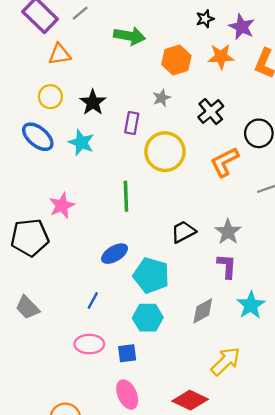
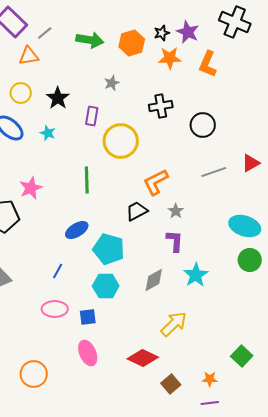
gray line: (80, 13) -> (45, 33), moved
black star: (205, 19) -> (162, 33), moved
orange hexagon: (176, 60) -> (132, 43), moved
gray star: (161, 98) -> (112, 83), moved
black cross: (211, 112) -> (161, 106), turned 30
cyan star: (81, 142) -> (48, 133), size x0.7
orange L-shape: (224, 162) -> (156, 182), moved
gray star: (228, 232) -> (176, 211), size x0.7

